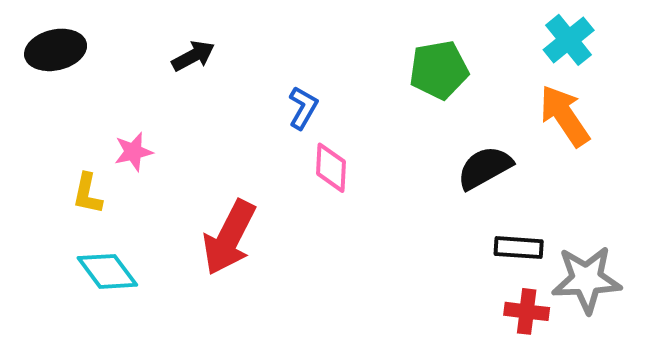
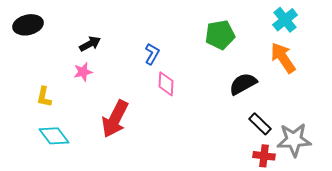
black arrow: (193, 56) -> (90, 44), moved
pink star: (133, 152) -> (83, 72), moved
black rectangle: (519, 248) -> (260, 124), turned 40

